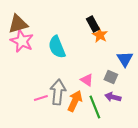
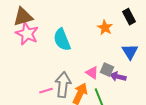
black rectangle: (93, 24) -> (129, 17), moved
gray square: (111, 77) -> (107, 70), moved
purple arrow: (113, 97) -> (118, 77), moved

